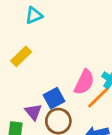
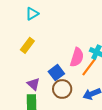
purple triangle: (33, 112) -> (33, 84), moved

